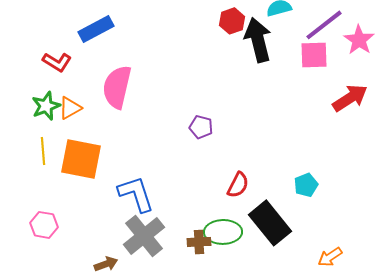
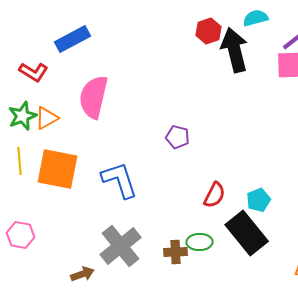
cyan pentagon: (306, 185) -> (259, 200), moved
blue L-shape: (136, 194) -> (120, 180), moved
green ellipse: (223, 232) -> (200, 242), size x0.7

